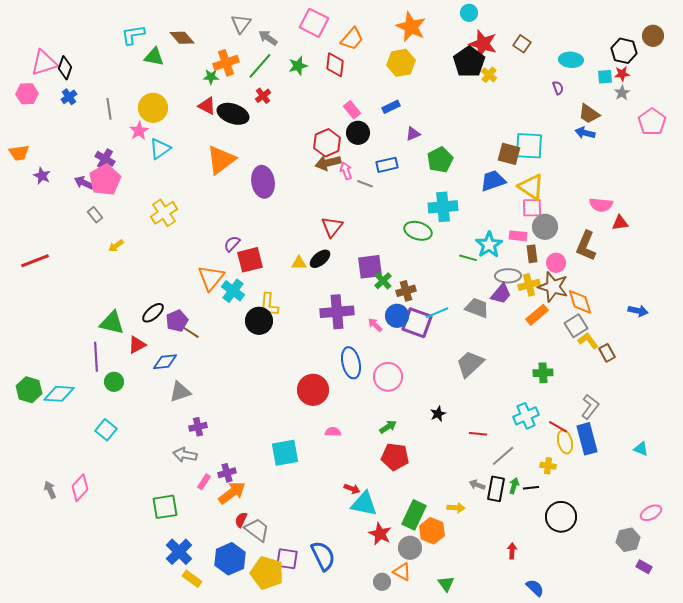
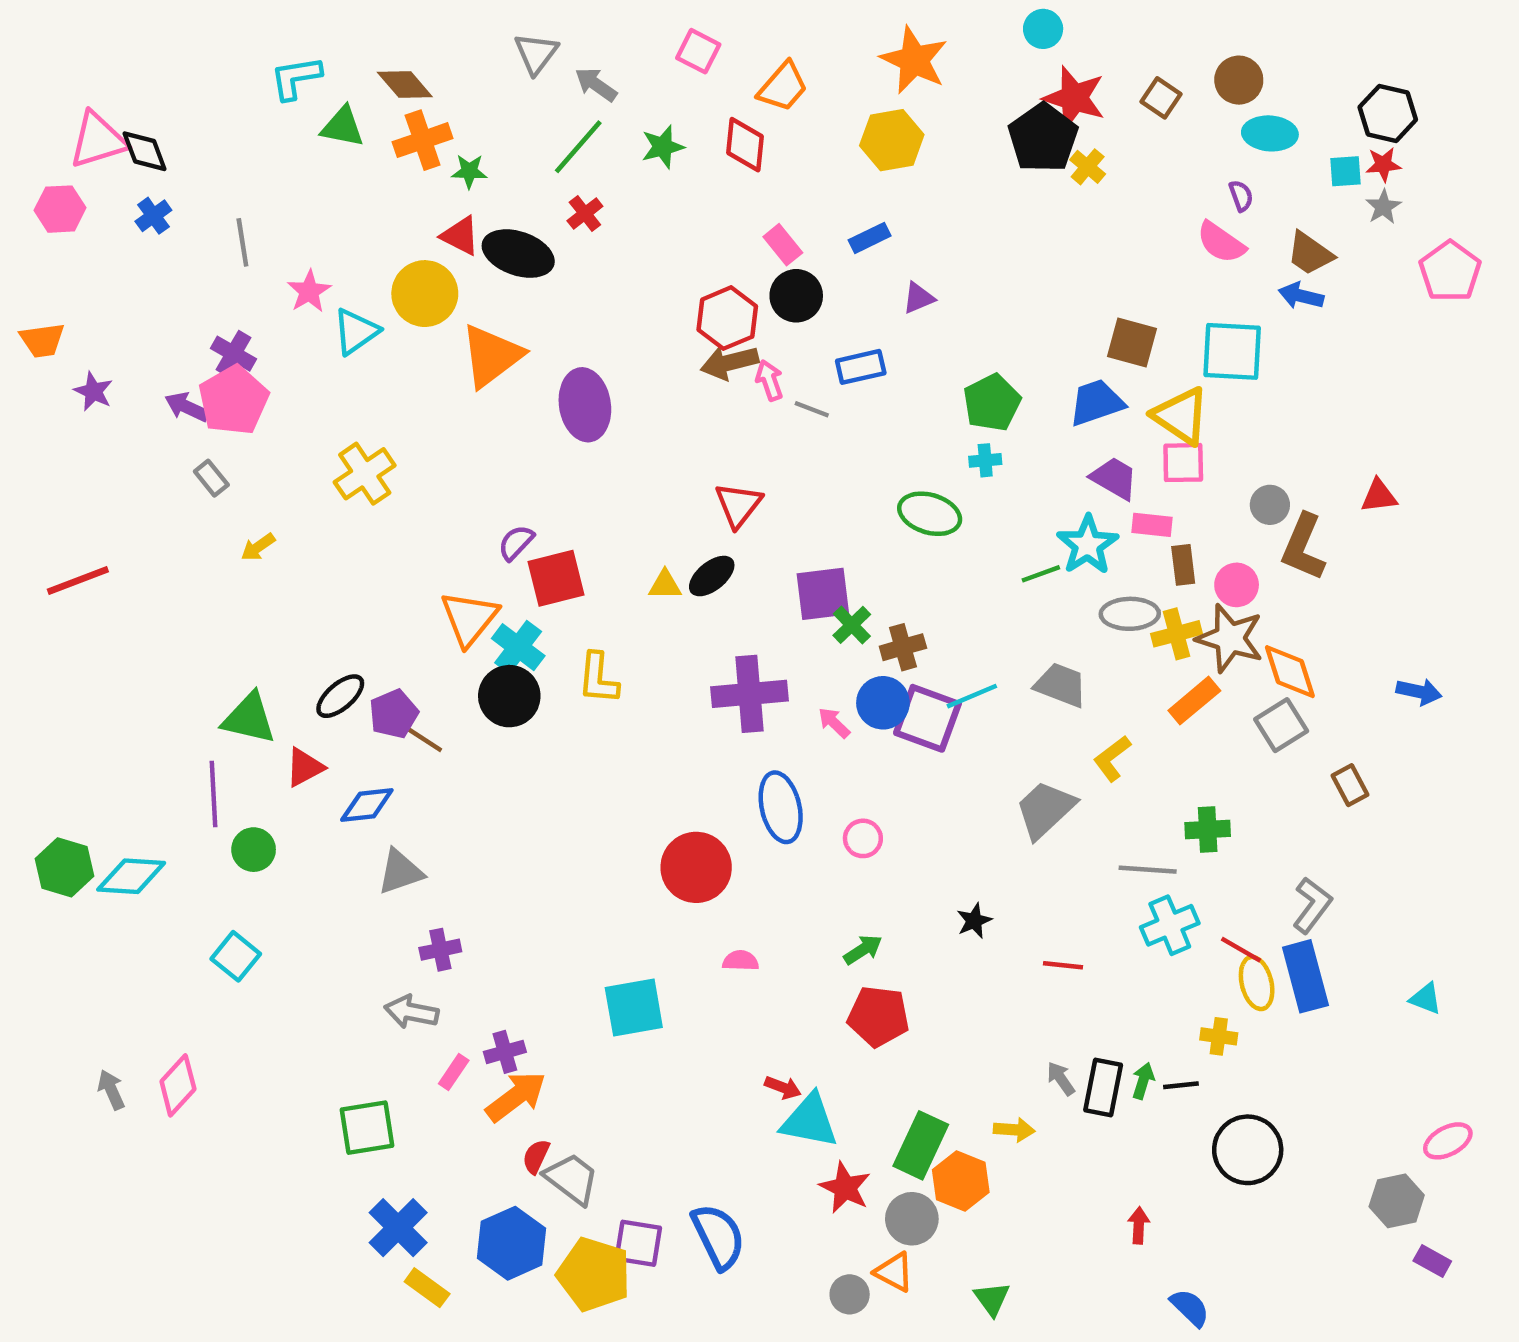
pink square: (314, 23) -> (698, 51), size x0.7
brown circle: (653, 36) -> (1239, 80), moved
orange cross: (226, 63) -> (423, 140), moved
black diamond: (65, 68) -> (145, 151), turned -40
yellow circle: (153, 108) -> (425, 294), moved
cyan square: (529, 146) -> (1232, 351), moved
green pentagon: (440, 160) -> (992, 403), moved
pink semicircle: (601, 205) -> (1221, 242), moved, turned 30
cyan cross: (443, 207) -> (985, 460), size x0.5
gray circle: (545, 227) -> (1270, 505), moved, size x0.7
green line: (468, 258) -> (1041, 574), turned -36
purple trapezoid: (501, 294) -> (1114, 478), moved, turned -100
black circle: (259, 321) -> (509, 696), moved
yellow L-shape: (588, 341) -> (1112, 758), moved, turned -90
pink circle: (388, 377) -> (863, 838), size x0.6
gray line: (503, 456) -> (1148, 870), moved, turned 45
gray arrow: (477, 485) -> (1061, 1079), turned 35

